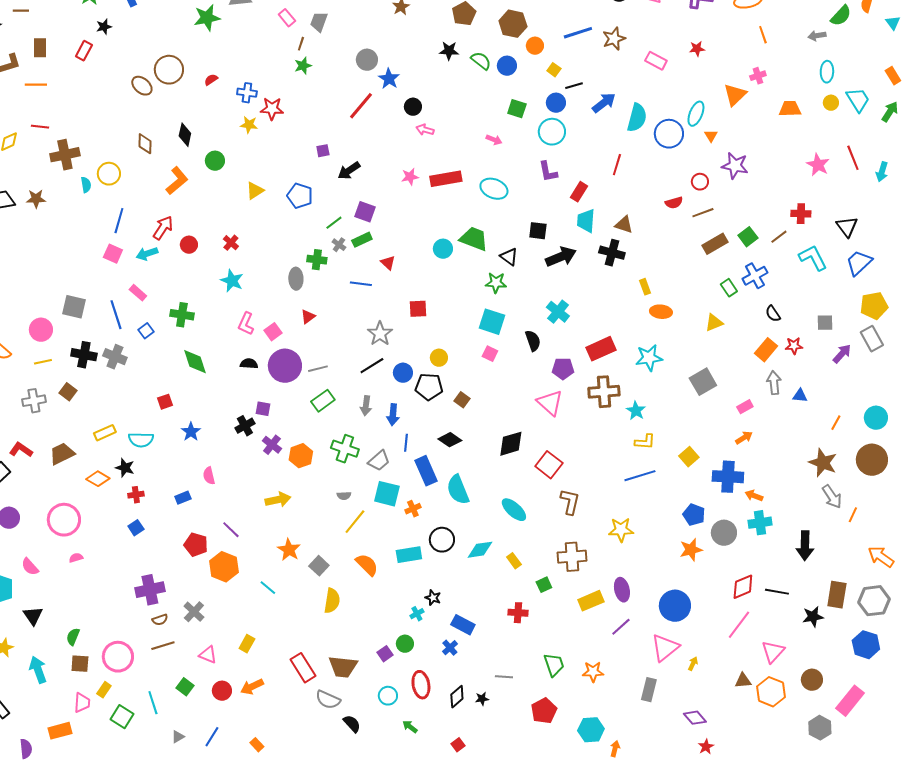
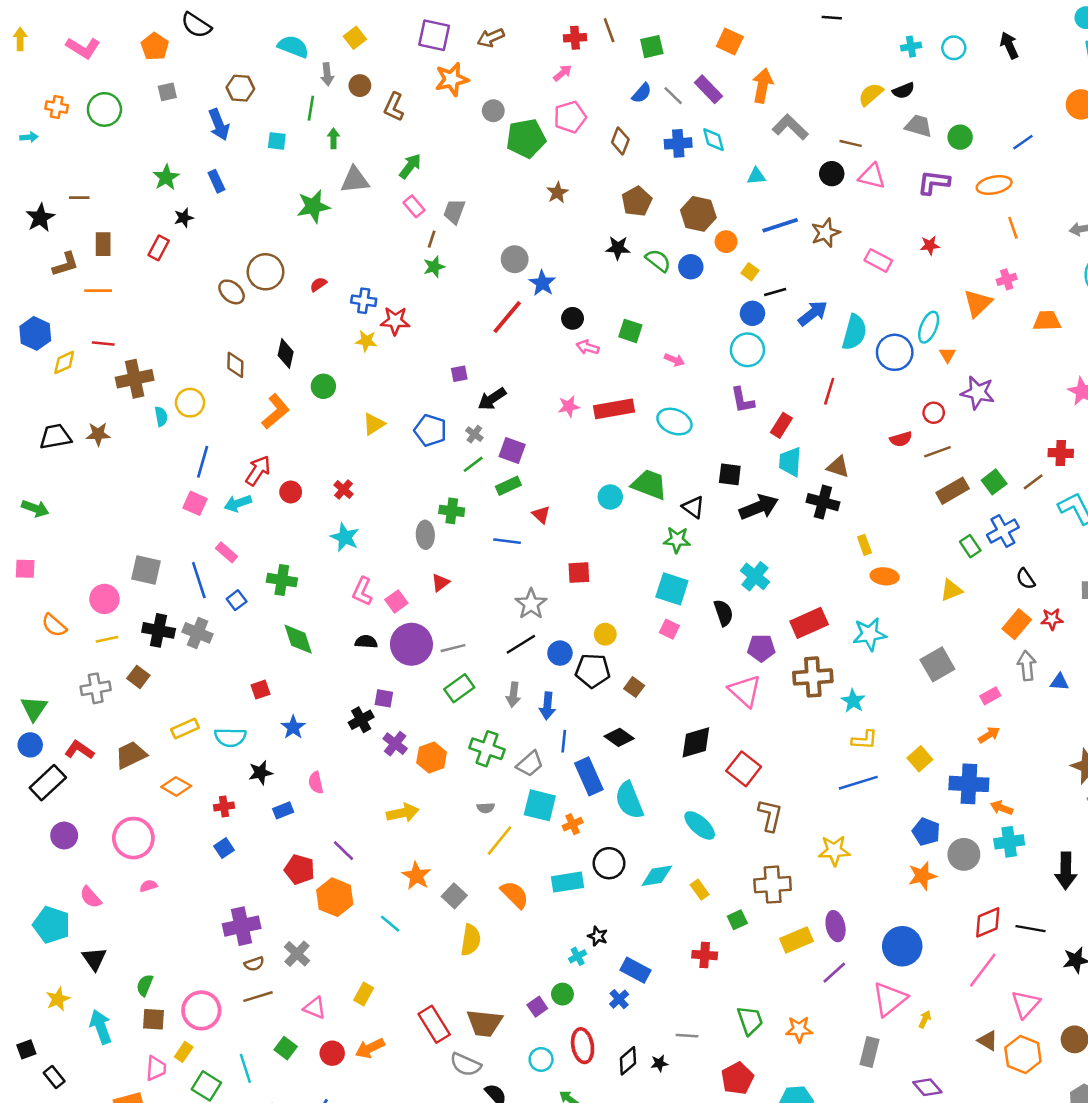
green square: (517, 109) -> (630, 331), moved
gray cross: (339, 245) -> (474, 434), moved
black star: (125, 468) -> (260, 773), moved, turned -30
brown triangle: (743, 681) -> (988, 1041), turned 36

